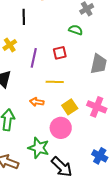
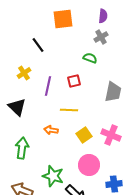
black line: (24, 17) -> (38, 45), turned -35
pink circle: (61, 128) -> (89, 165), moved
blue cross: (100, 156) -> (114, 184), turned -35

